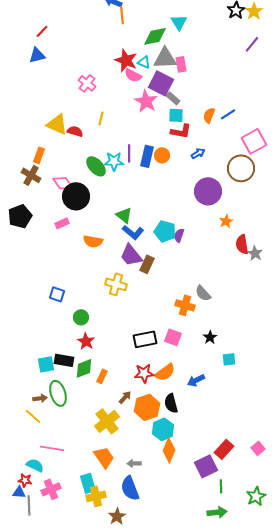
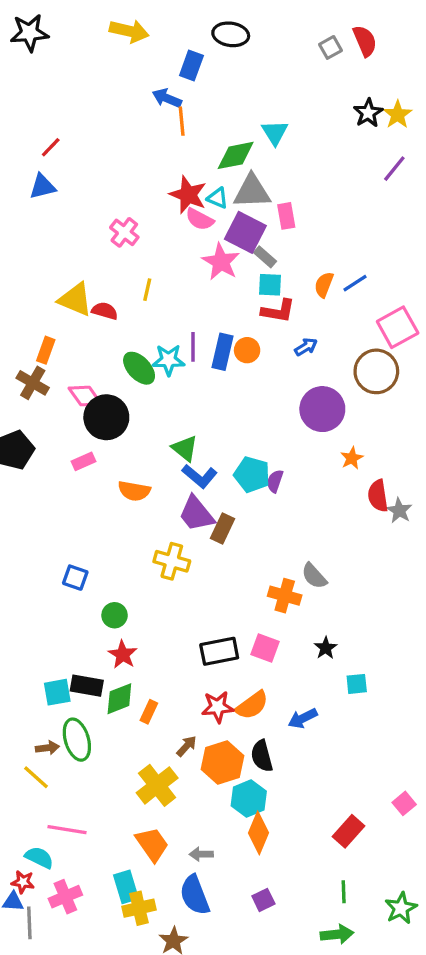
pink rectangle: (181, 64) -> (286, 216), moved
pink square: (258, 448) -> (404, 803), moved
purple square: (206, 466) -> (263, 900), moved, size x0.6

